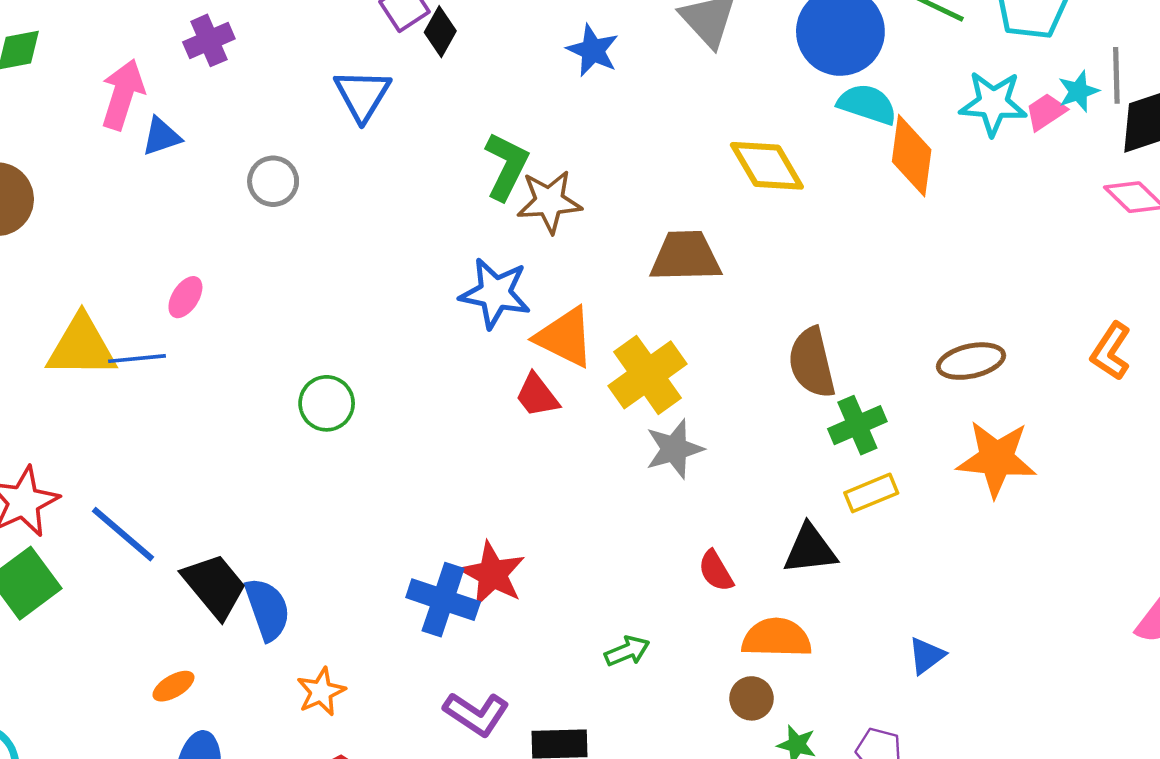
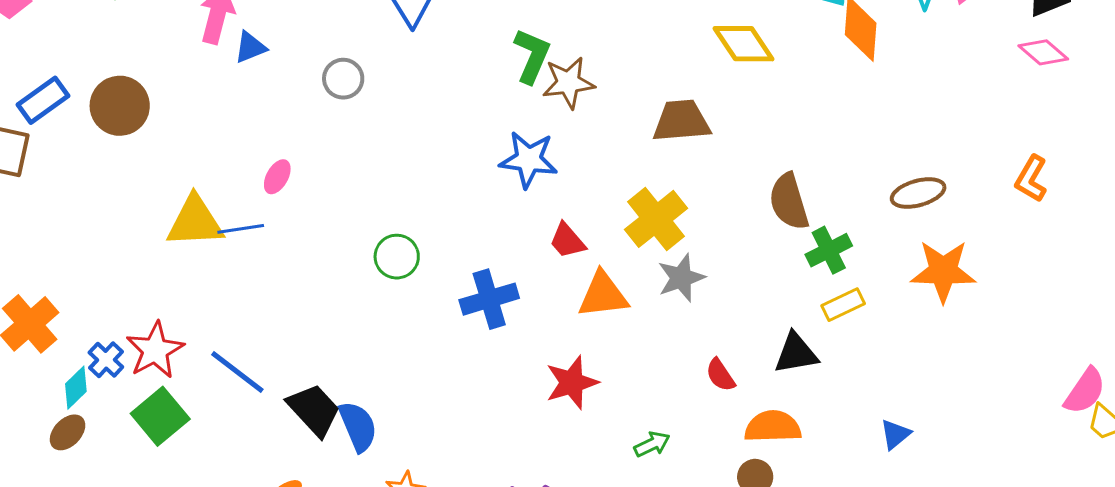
orange triangle: (565, 337) -> (603, 295), moved, turned -30
red star: (492, 574) -> (572, 383), moved, turned 30
blue cross: (443, 600) -> (489, 299), moved, turned -32

